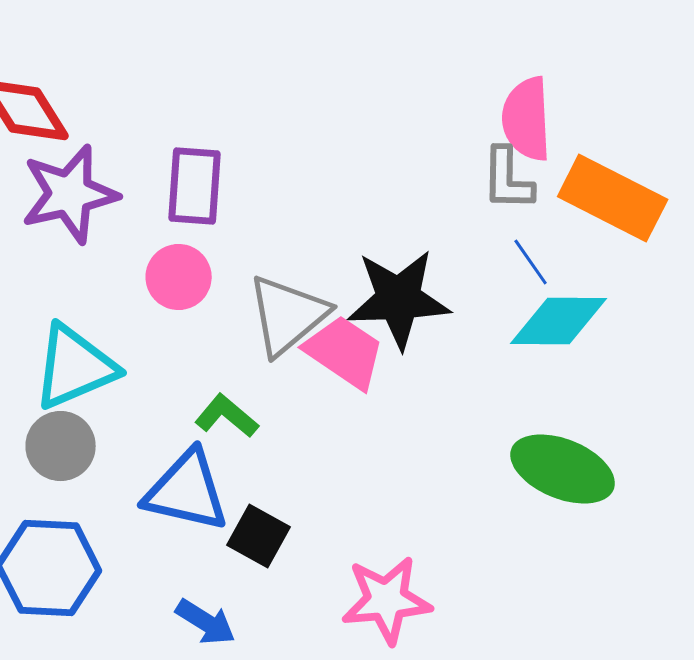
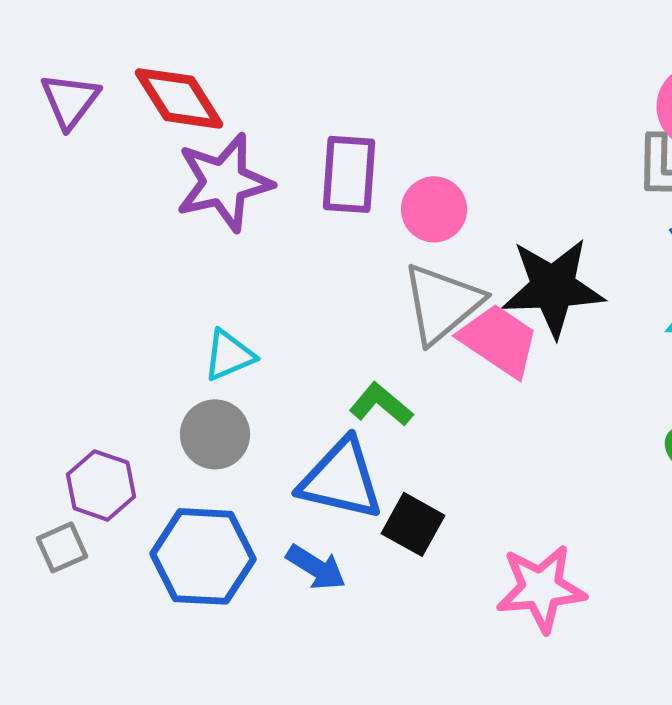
pink circle: (179, 277) -> (434, 209), moved
cyan triangle: (75, 367) -> (229, 355), size x0.6
blue arrow: (206, 622) -> (316, 567), moved

